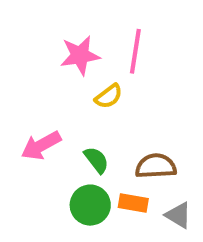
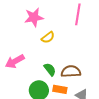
pink line: (135, 51) -> (78, 14), moved
green semicircle: (96, 160) -> (50, 69), moved

